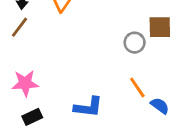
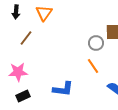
brown line: (20, 27) -> (26, 38), moved
orange line: (137, 87) -> (93, 66), moved

